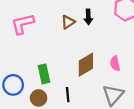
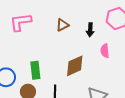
black arrow: (88, 17) -> (90, 30), moved
pink semicircle: (115, 63) -> (105, 51), moved

